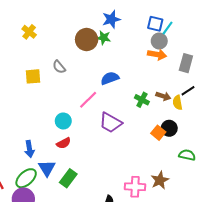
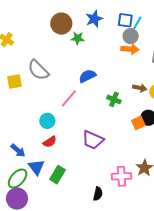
blue star: (111, 19) -> (94, 19), moved
brown circle: (87, 40) -> (61, 24), moved
gray semicircle: (59, 67) -> (38, 70), size x1.6
green cross: (142, 100) -> (114, 99), moved
purple trapezoid: (111, 123) -> (93, 140), moved
orange square: (158, 133) -> (138, 123), turned 32
blue arrow: (29, 149) -> (18, 150), turned -35

